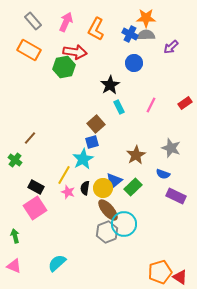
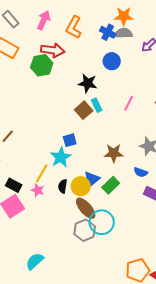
black star: (110, 85) -> (88, 83), turned -30
brown square: (96, 124) -> (84, 110), moved
brown star: (136, 155) -> (114, 153), turned 30
pink star: (68, 192) -> (38, 190), moved

